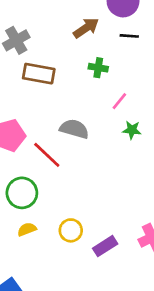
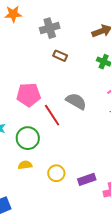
brown rectangle: (39, 74) -> (60, 56), size x0.6
purple rectangle: (105, 246) -> (87, 179), moved

